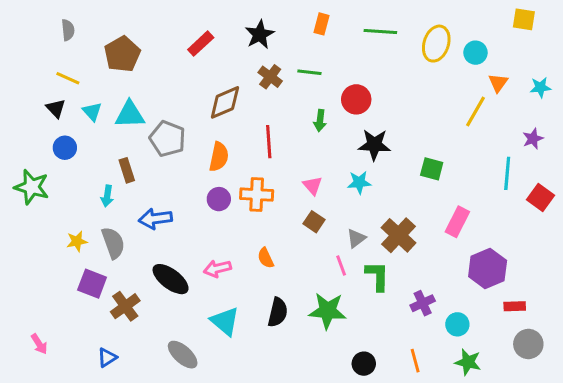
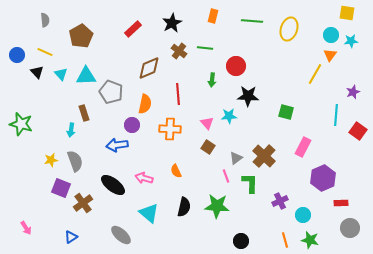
cyan circle: (475, 53) -> (331, 35), moved
cyan star: (540, 87) -> (351, 41), moved
blue circle: (65, 148) -> (17, 55), moved
cyan star: (359, 182) -> (229, 116), moved
purple circle: (219, 199) -> (132, 125), moved
blue arrow: (155, 219) -> (117, 145), moved
pink arrow: (217, 268) -> (144, 178), turned 30
orange line: (415, 361) -> (285, 240), moved

